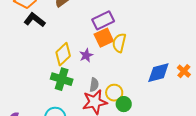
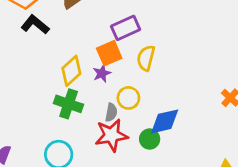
orange square: (104, 38) -> (109, 53), moved
blue diamond: (158, 73) -> (165, 121), moved
yellow circle: (114, 93) -> (128, 98), moved

